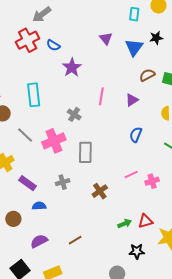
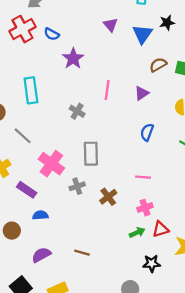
pink cross: (54, 141) -> (51, 164), moved, turned -30
pink line: (131, 174) -> (143, 177), turned 32
pink cross: (152, 181) -> (145, 208), moved
gray cross: (63, 182) -> (77, 186), moved
brown line: (75, 240) -> (82, 253), turned 48

